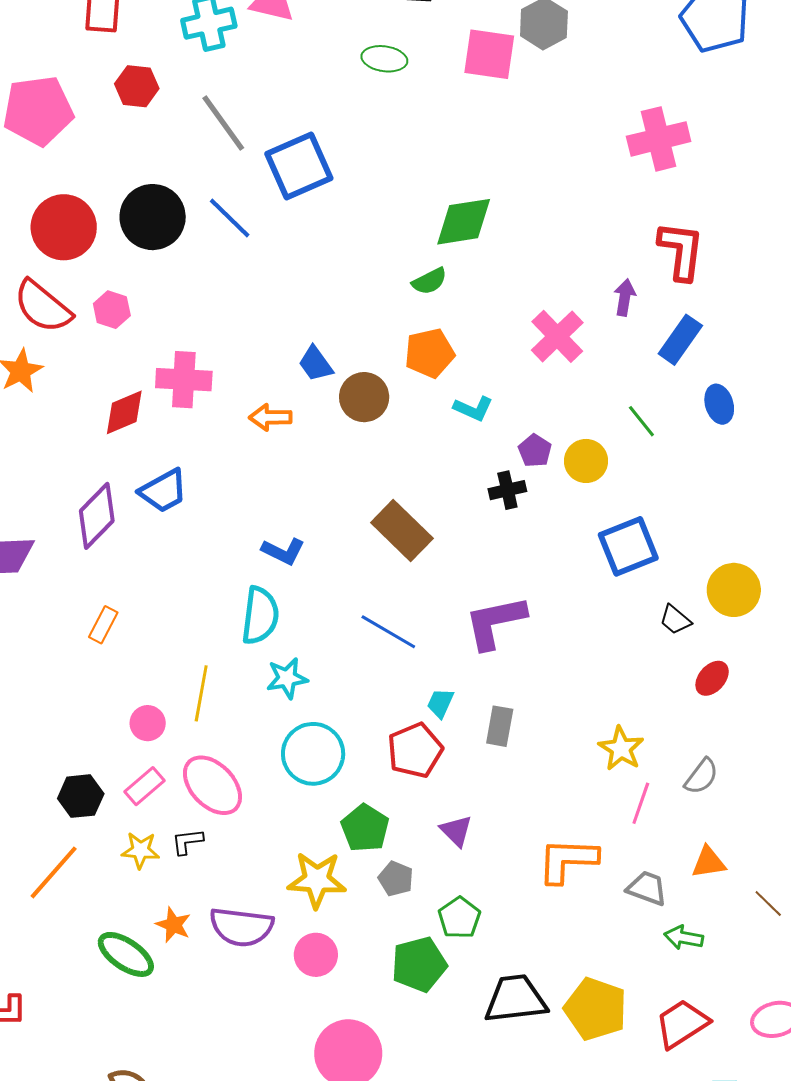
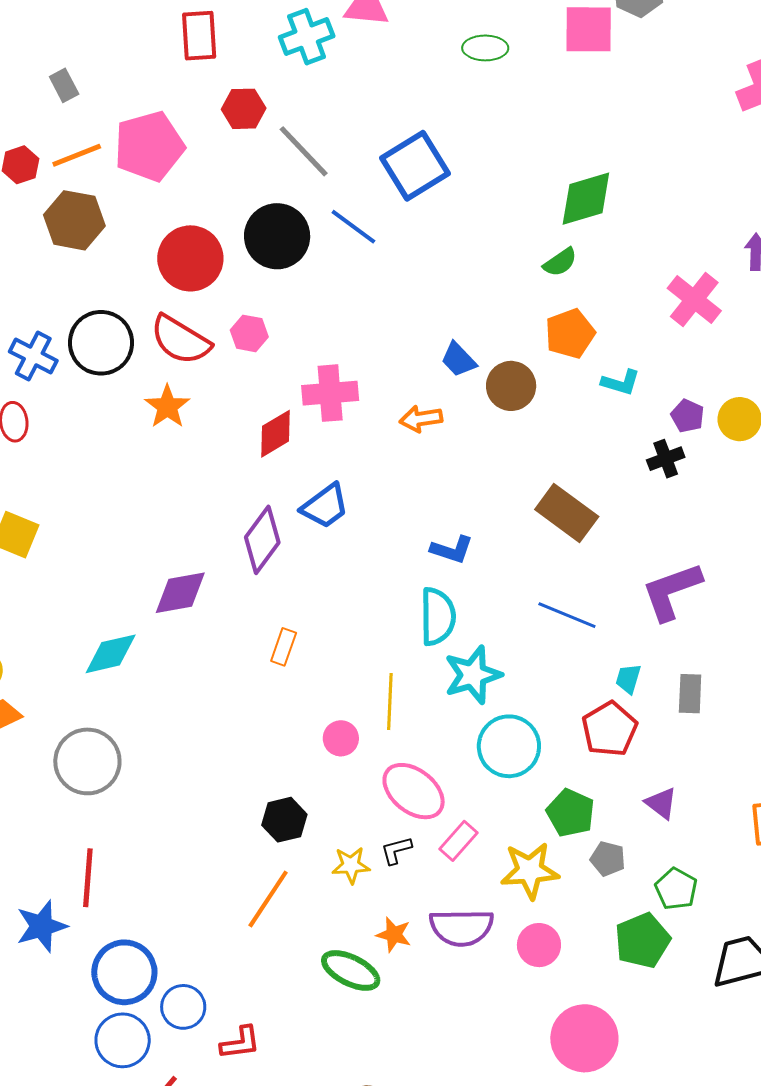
gray line: (223, 123) -> (304, 151), moved
cyan star: (287, 678) -> (473, 675), size x1.4
pink rectangle: (144, 786) -> (459, 841), moved

